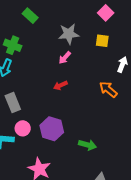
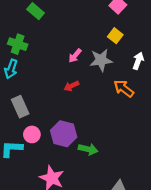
gray star: (69, 34) -> (101, 60), moved
yellow square: (102, 41) -> (115, 36), turned 32
green arrow: (88, 145) -> (88, 149), moved

